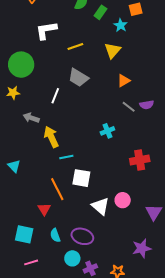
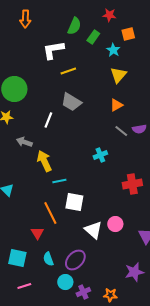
white L-shape: (46, 30) -> (53, 50), moved
yellow triangle: (113, 50) -> (118, 75), moved
purple ellipse: (82, 236) -> (75, 260), turned -65

